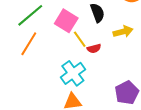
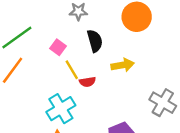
pink square: (66, 21) -> (58, 47), size x0.6

